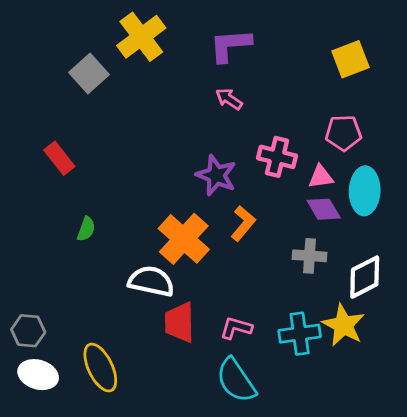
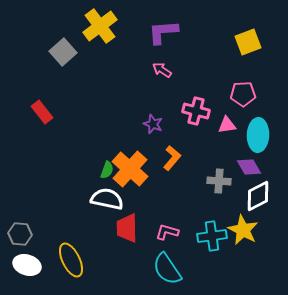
purple star: (216, 175) -> (153, 124), size x0.7
purple diamond: (324, 209) -> (249, 167), moved
green semicircle: (86, 229) -> (107, 170), moved

